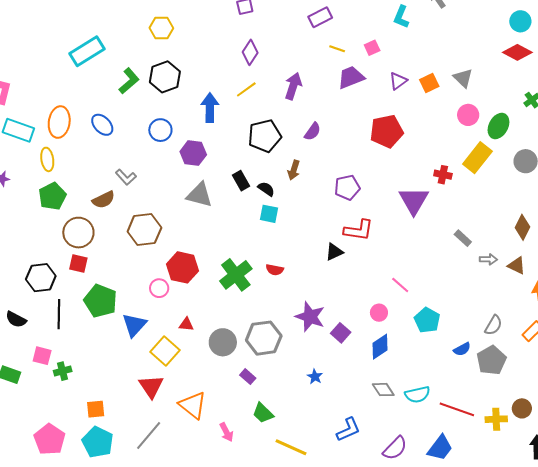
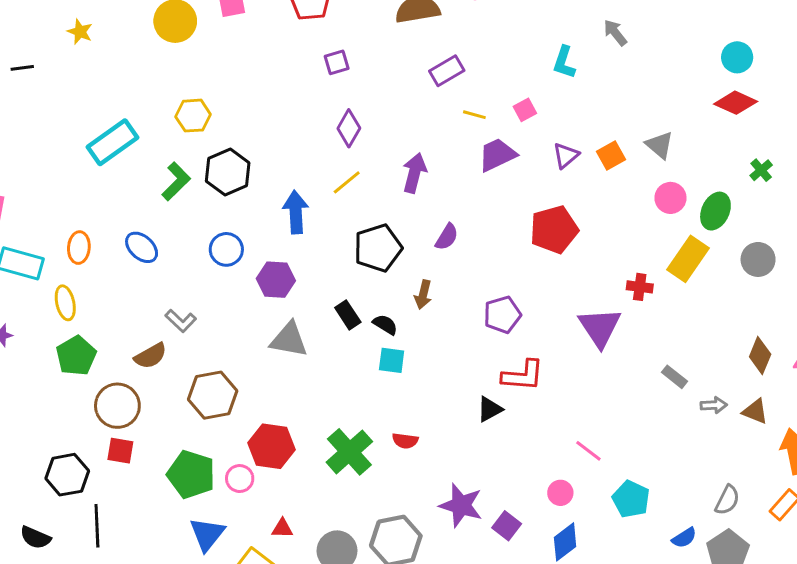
yellow hexagon: (161, 28) -> (193, 116), moved
orange ellipse: (59, 122) -> (79, 248), size x0.7
green pentagon: (101, 301) -> (191, 474), moved

